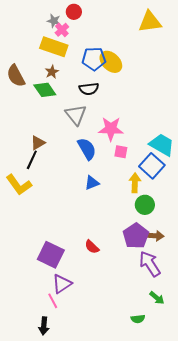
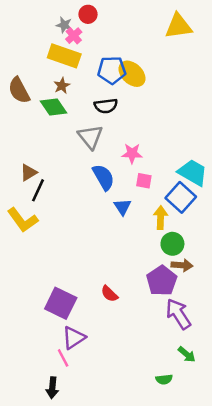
pink star: (111, 129) -> (132, 153), size x0.7
brown triangle: (38, 143) -> (29, 172), moved
blue triangle: (92, 183) -> (122, 207), moved, turned -42
brown arrow: (155, 236) -> (182, 265), moved

